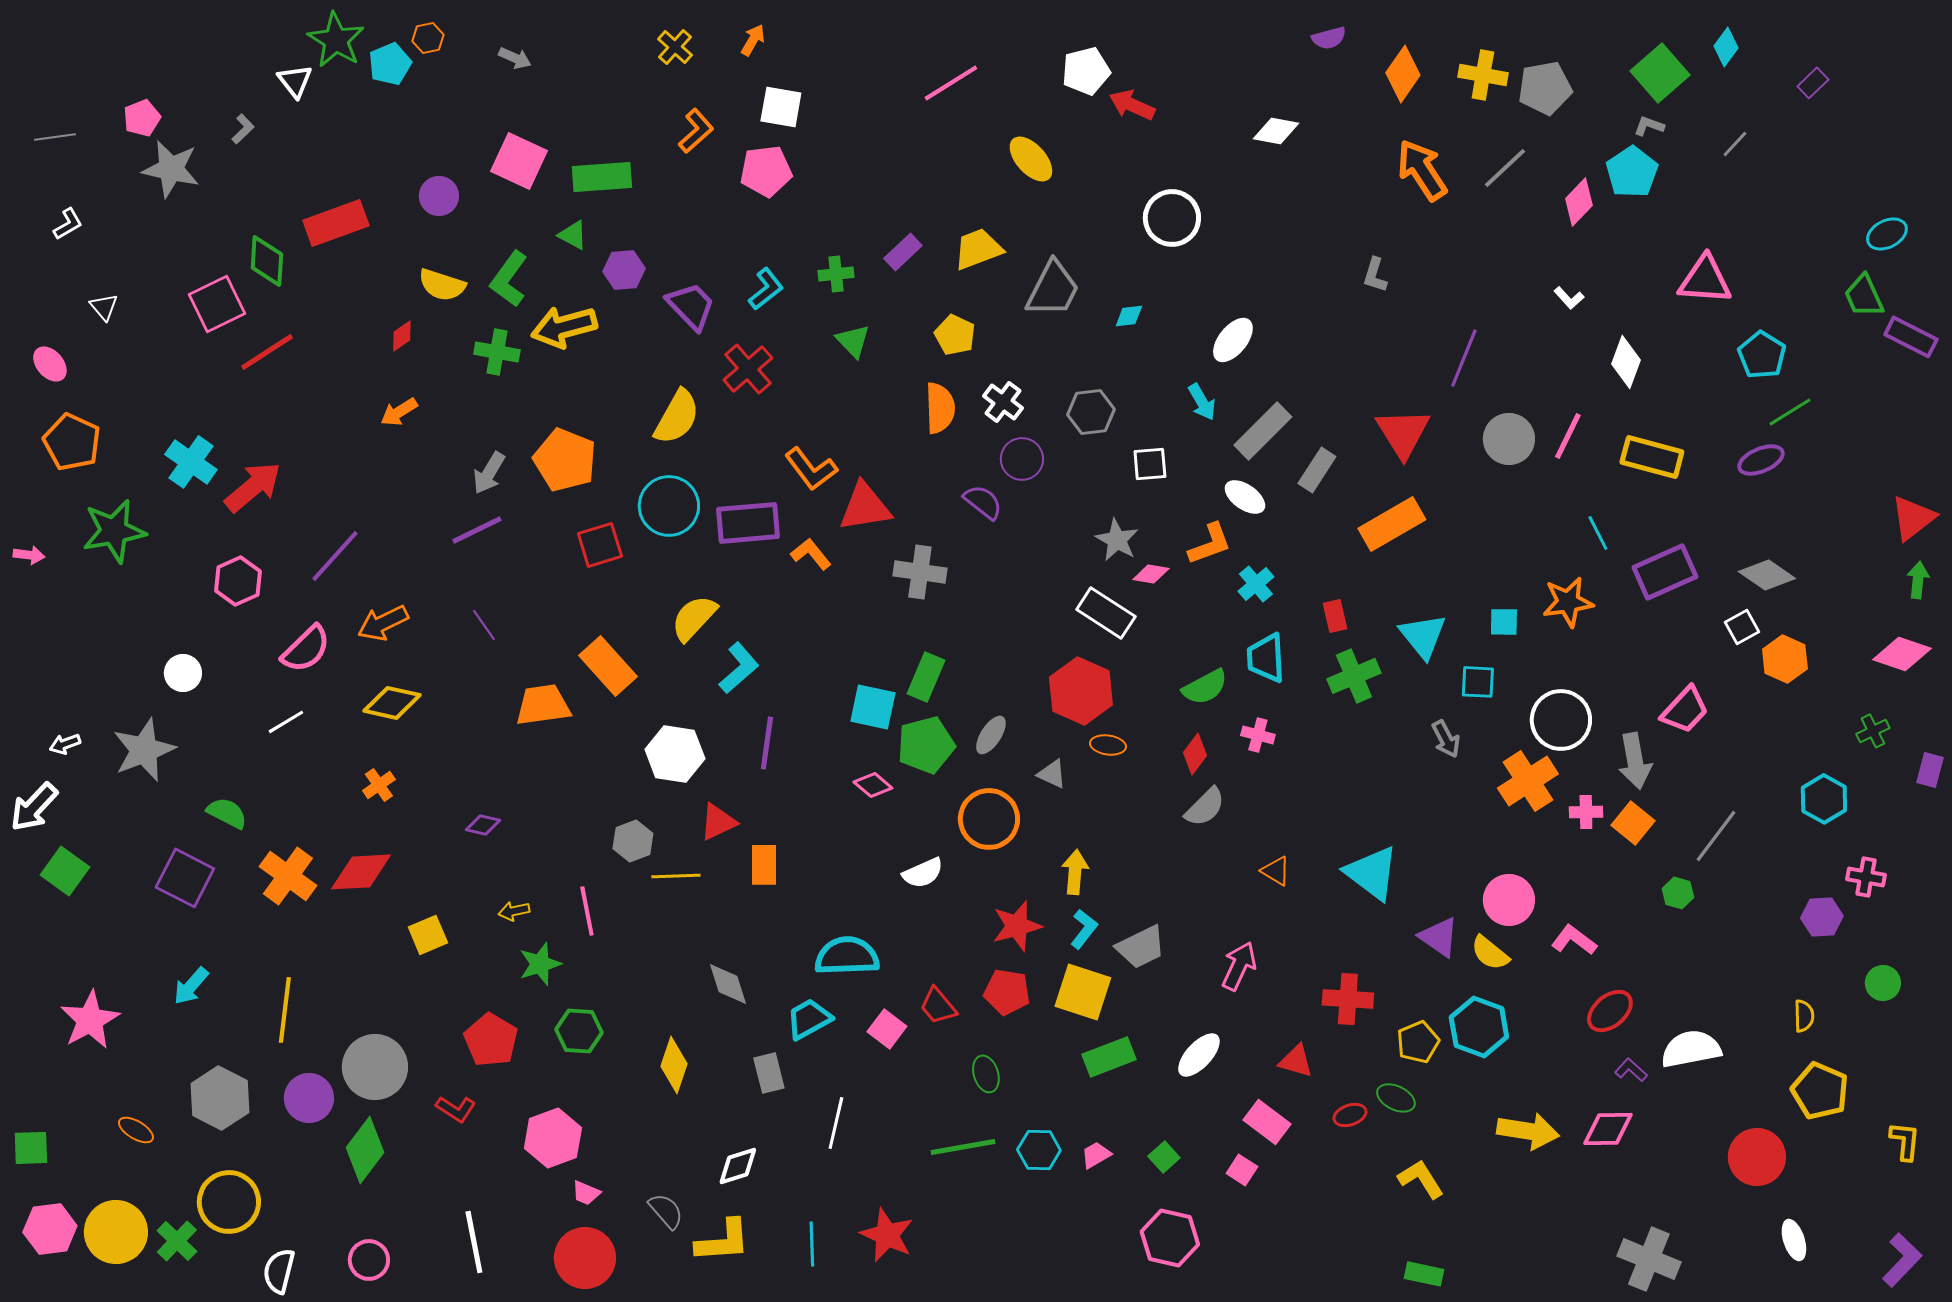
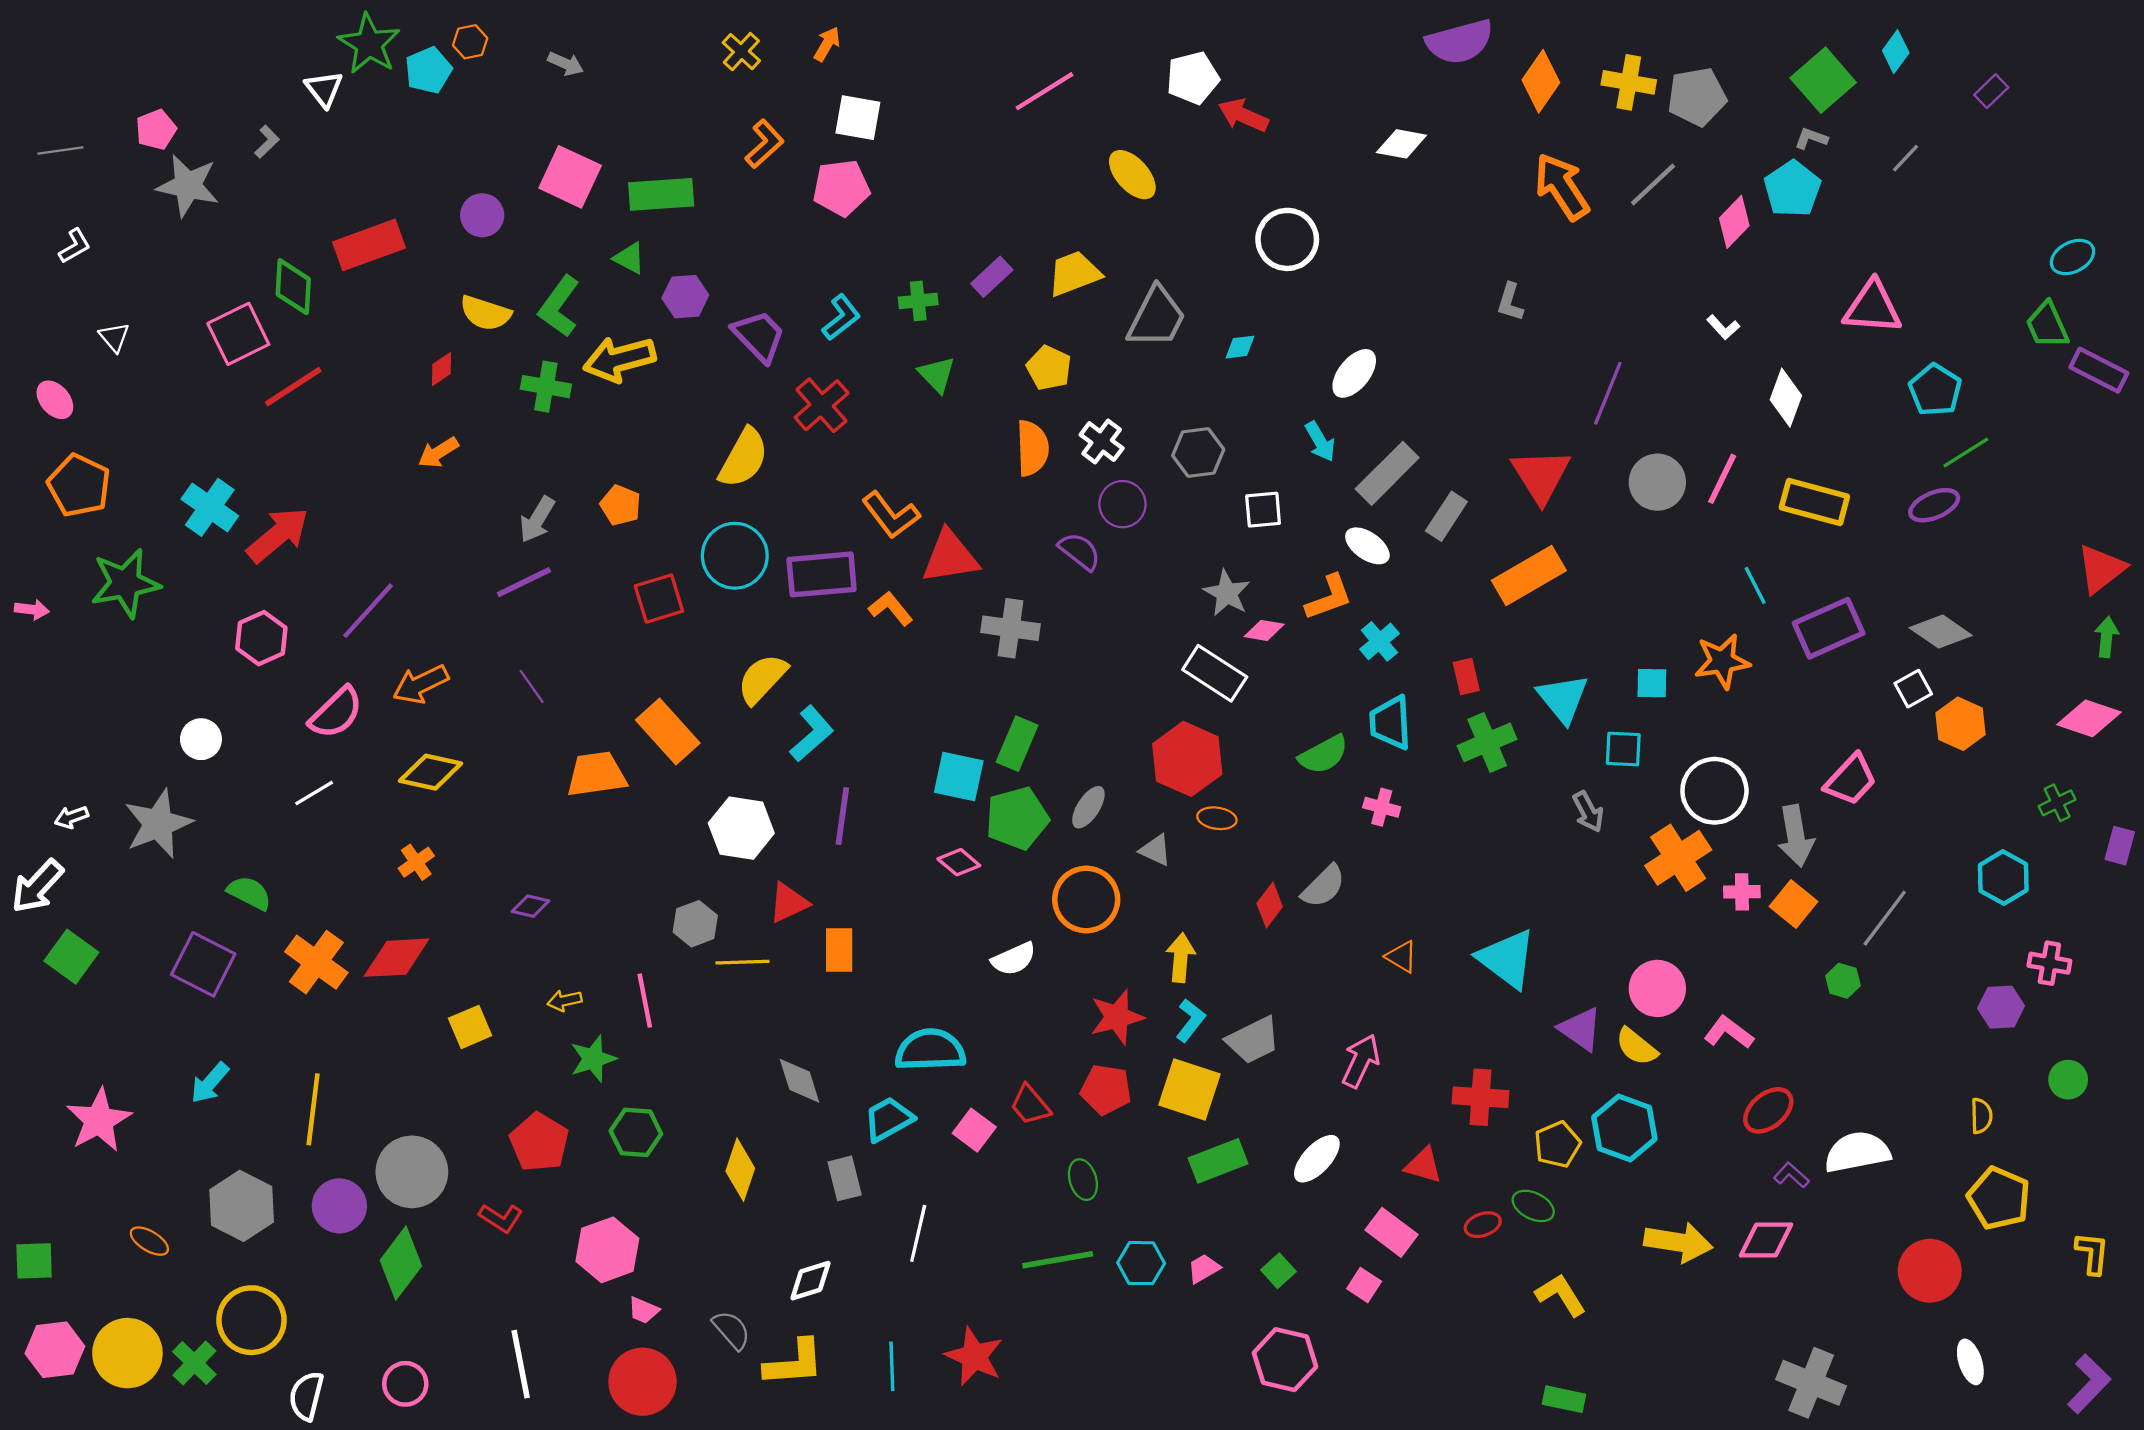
purple semicircle: (1329, 38) -> (1460, 42), size x1.8
orange pentagon: (565, 460) -> (621, 505), size x0.6
red diamond: (1195, 754) -> (1270, 905), moved

